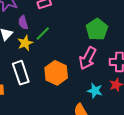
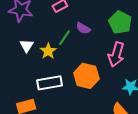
purple semicircle: (23, 23) -> (83, 28), moved, turned -32
white rectangle: (21, 73) -> (50, 83), turned -70

